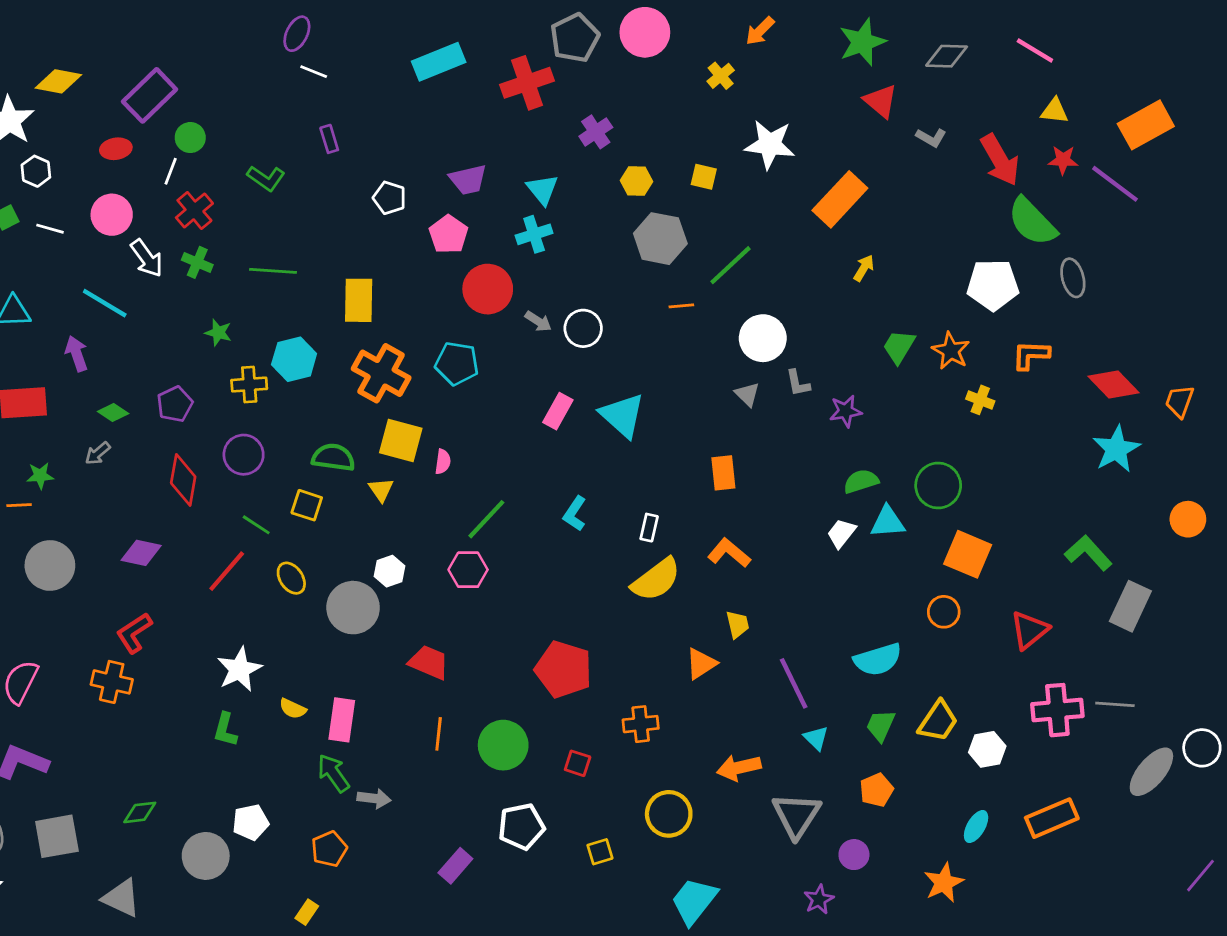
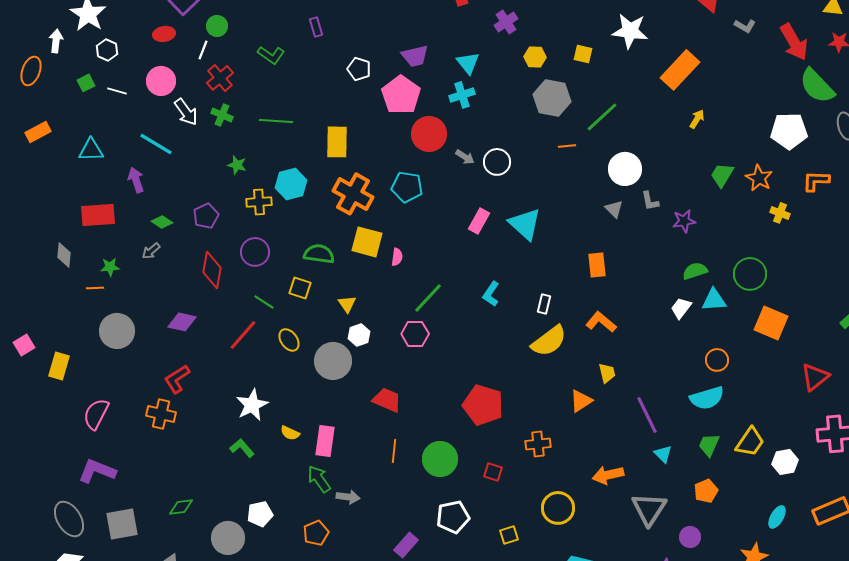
pink pentagon: (448, 234) -> (401, 95), size x1.4
yellow triangle: (381, 490) -> (347, 304), moved
orange circle: (944, 612) -> (717, 360), moved
green L-shape: (225, 730) -> (242, 448), turned 125

